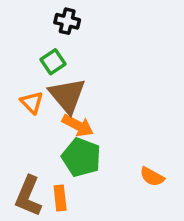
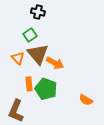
orange arrow: (78, 125) -> (55, 63), moved
orange rectangle: (60, 198) -> (29, 84), moved

